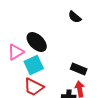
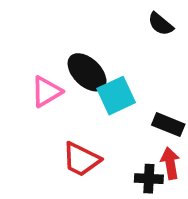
cyan square: (34, 65) -> (116, 96), moved

